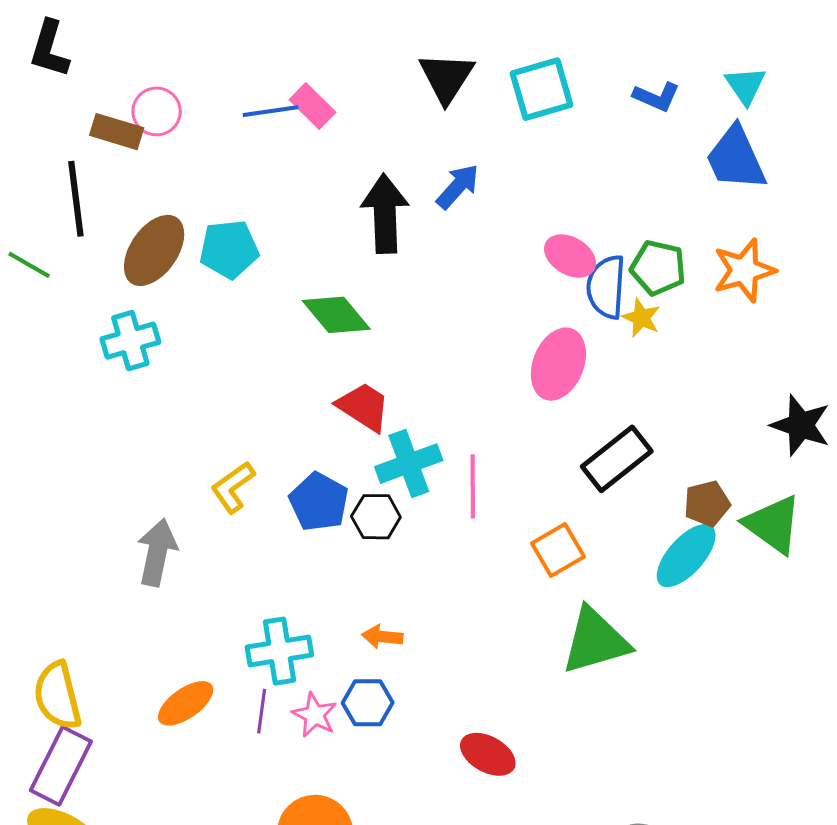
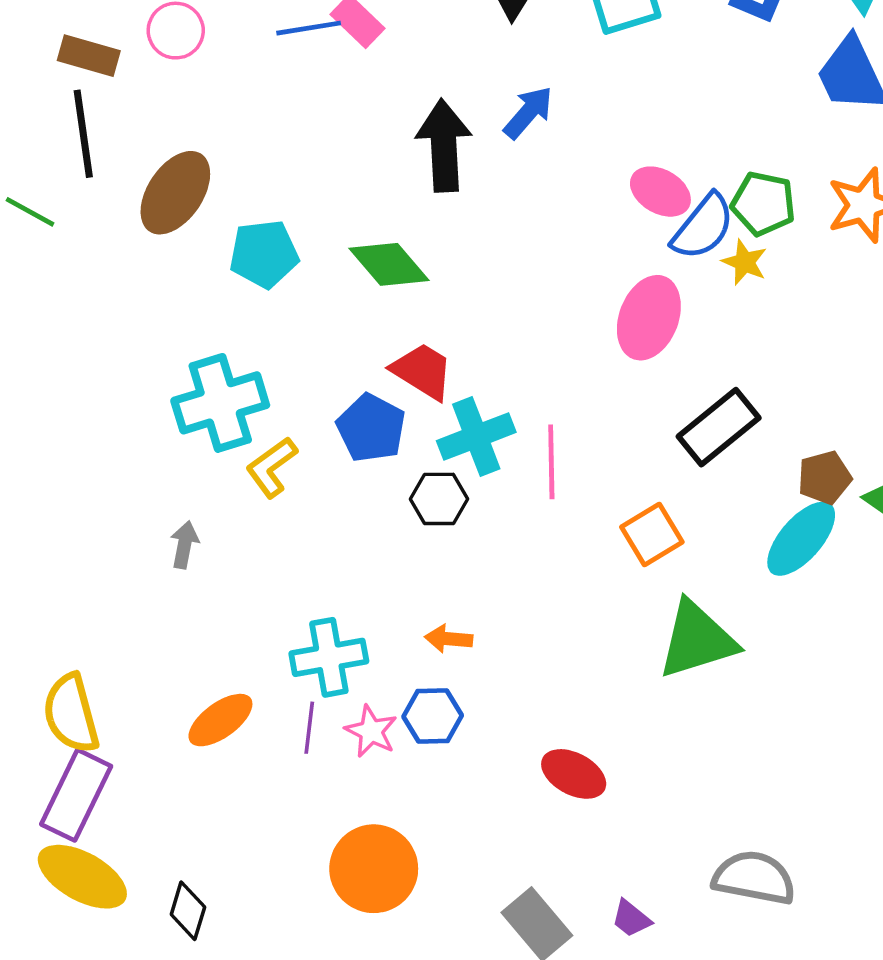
brown rectangle: (117, 132) -> (89, 56), moved
cyan pentagon: (229, 249) -> (264, 254), moved
blue semicircle: (606, 287) -> (703, 227), turned -144
cyan cross: (130, 341) -> (220, 403), moved, size x1.4
blue pentagon: (319, 502) -> (371, 428), moved
gray arrow: (157, 552) -> (184, 545), size x0.6

